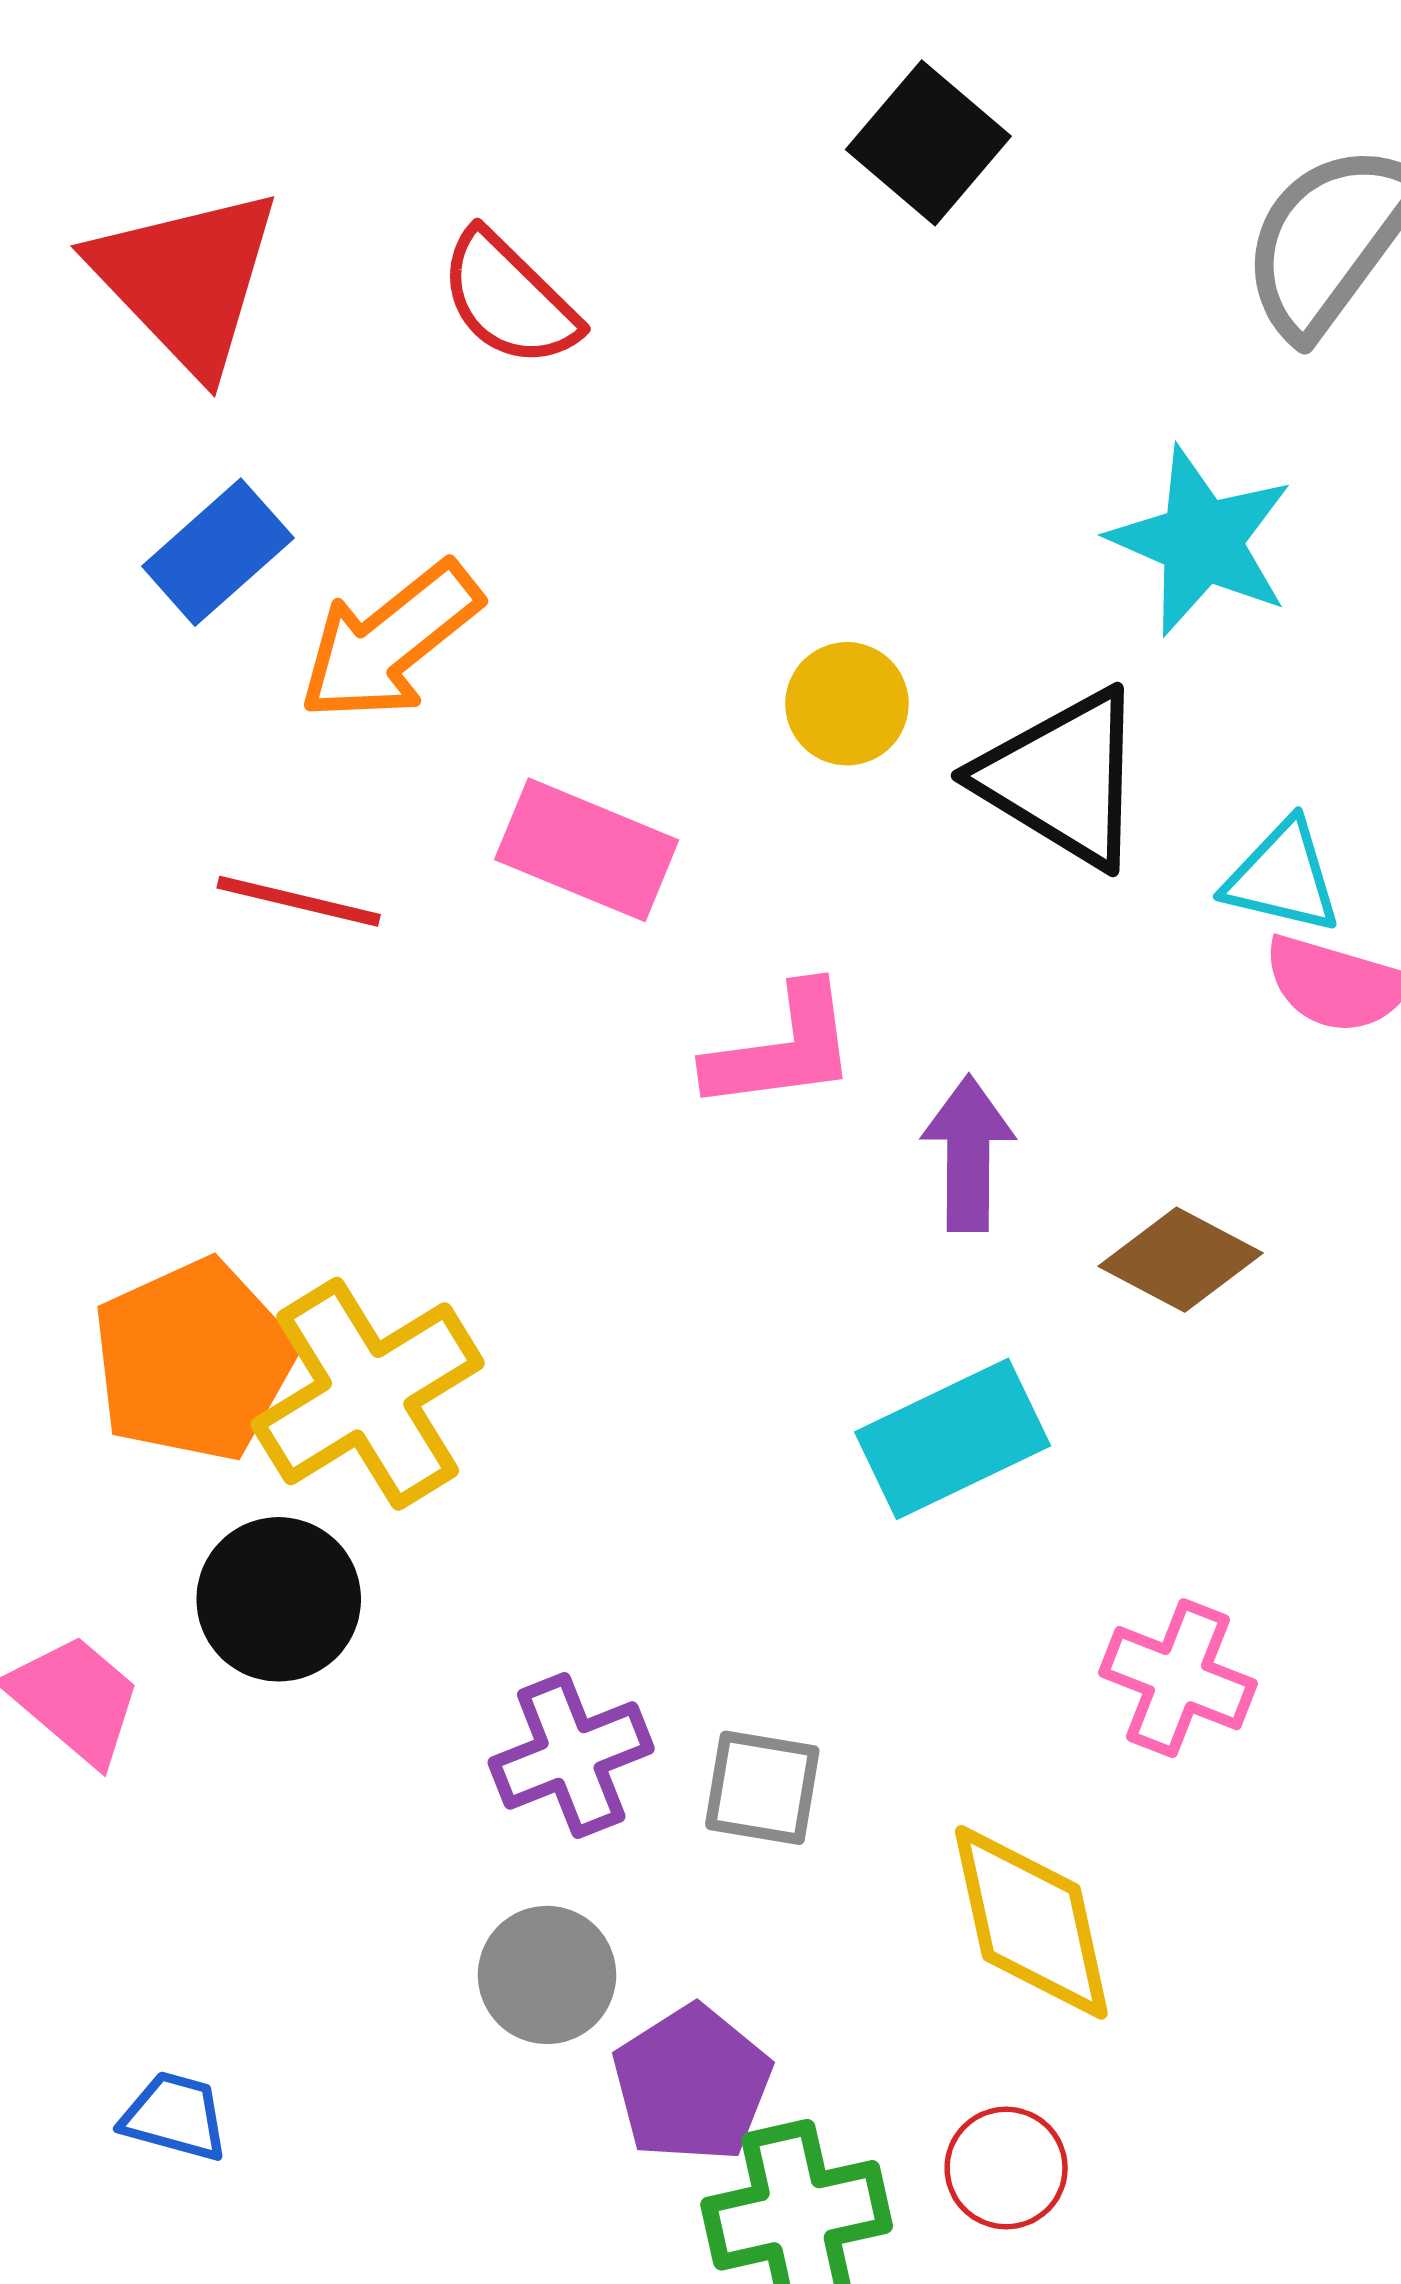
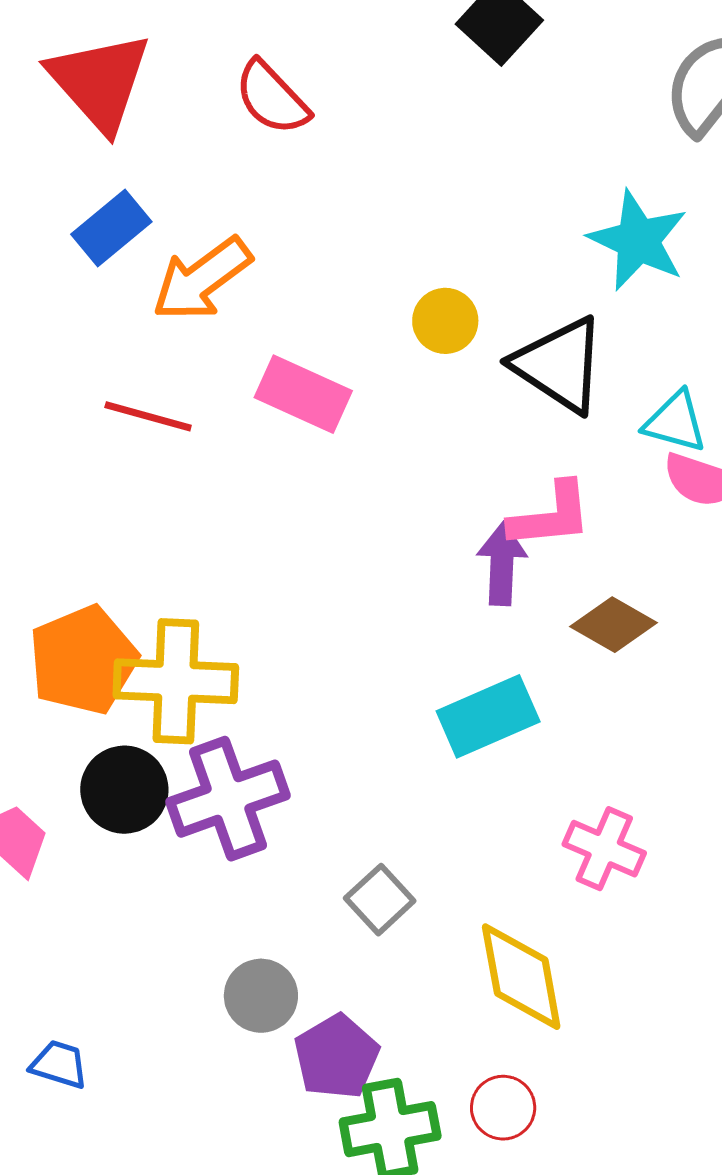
pink L-shape: (782, 1049) -> (551, 516), moved
yellow cross: (368, 1394) -> (176, 681), turned 32
purple cross: (571, 1755) -> (228, 799), moved, size x1.4
gray square: (762, 1788) -> (380, 900), turned 36

